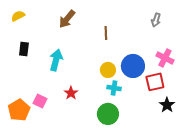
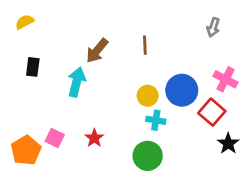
brown arrow: (67, 19) -> (97, 51), moved
red square: (155, 82) -> (212, 112), turned -36
red star: (71, 93) -> (94, 138), moved

